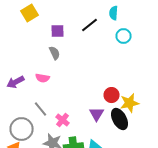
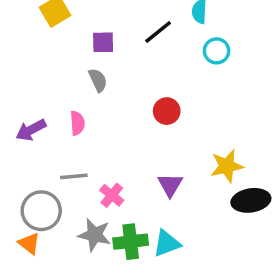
pink semicircle: (42, 78) -> (77, 123), turned -104
red circle: (112, 95) -> (167, 111), moved
gray line: (40, 109) -> (74, 176), turned -56
black ellipse: (120, 119) -> (251, 200), moved, turned -70

